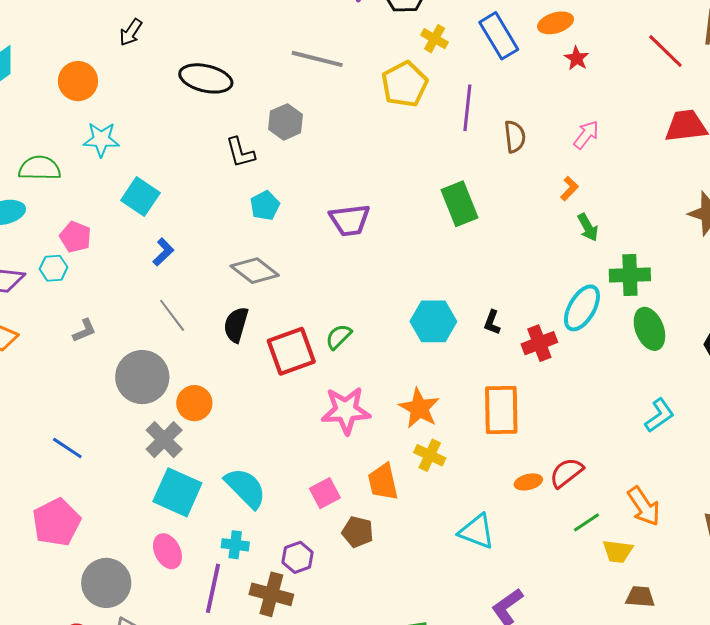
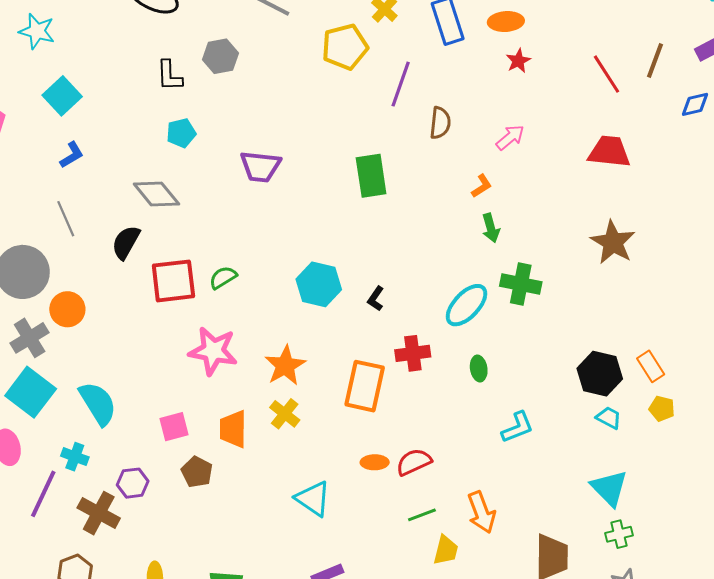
green ellipse: (649, 329) -> (479, 368), moved, size x0.6
red cross: (539, 343) -> (413, 353), moved
yellow trapezoid: (618, 551) -> (446, 550), turned -96

